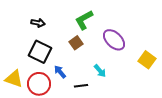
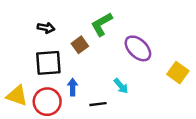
brown square: (76, 43) -> (80, 45), moved
black square: (40, 52) -> (48, 63), turned -30
blue arrow: (60, 72) -> (73, 87), turned 40

